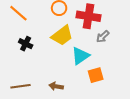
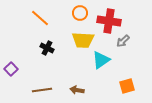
yellow trapezoid: (62, 36) -> (83, 40), turned 40
orange square: (96, 75) -> (127, 86), moved

